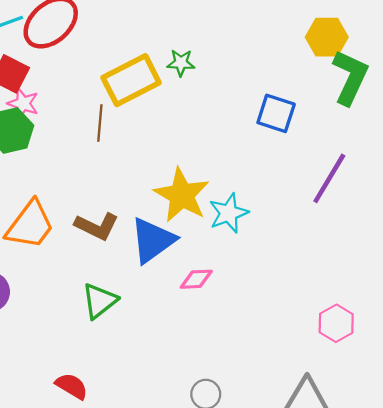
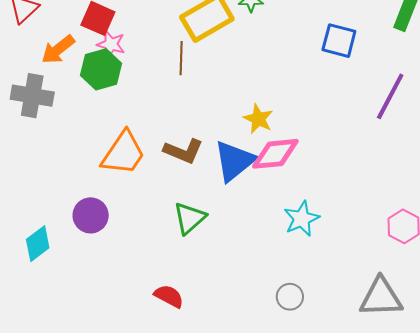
yellow star: (182, 195) -> (258, 119), size x0.6
cyan star: (229, 213) -> (302, 219), moved
pink diamond: (196, 279) -> (275, 154), moved, size x1.6

